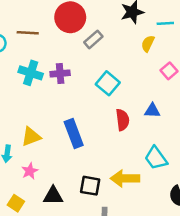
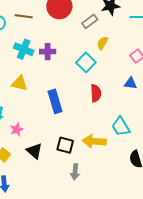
gray rectangle: (93, 39) -> (90, 21), moved
yellow semicircle: (148, 44) -> (102, 43), moved
blue triangle: (152, 111) -> (131, 83), moved
yellow triangle: (31, 137) -> (19, 83), moved, turned 30
black triangle: (53, 196) -> (34, 151), turned 36

